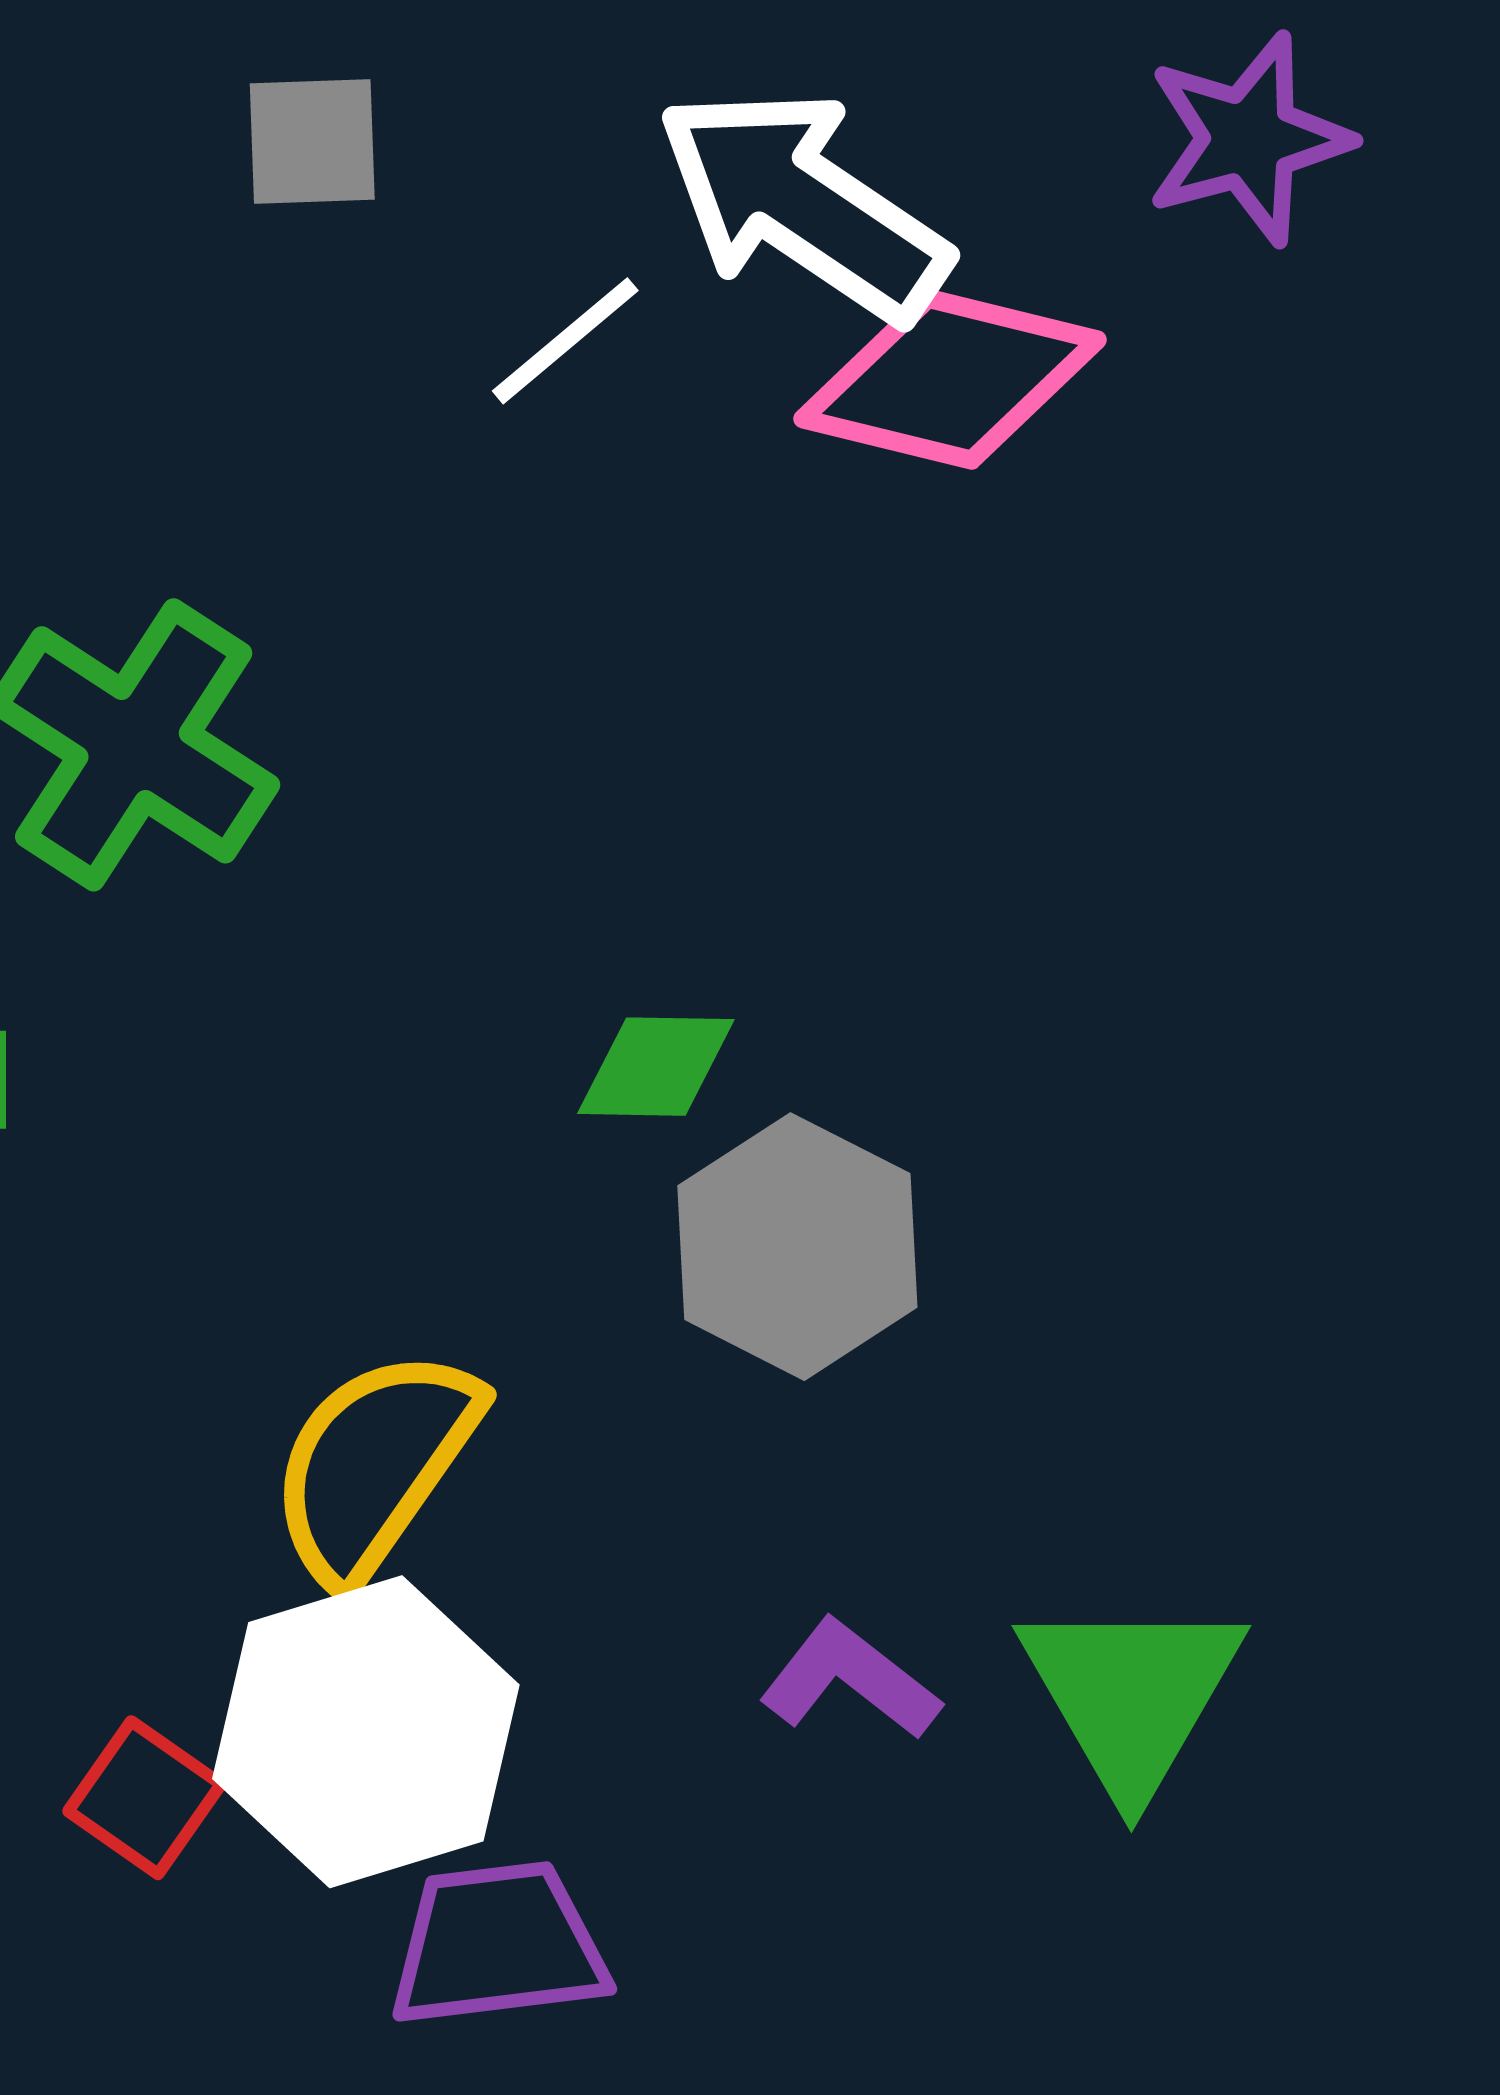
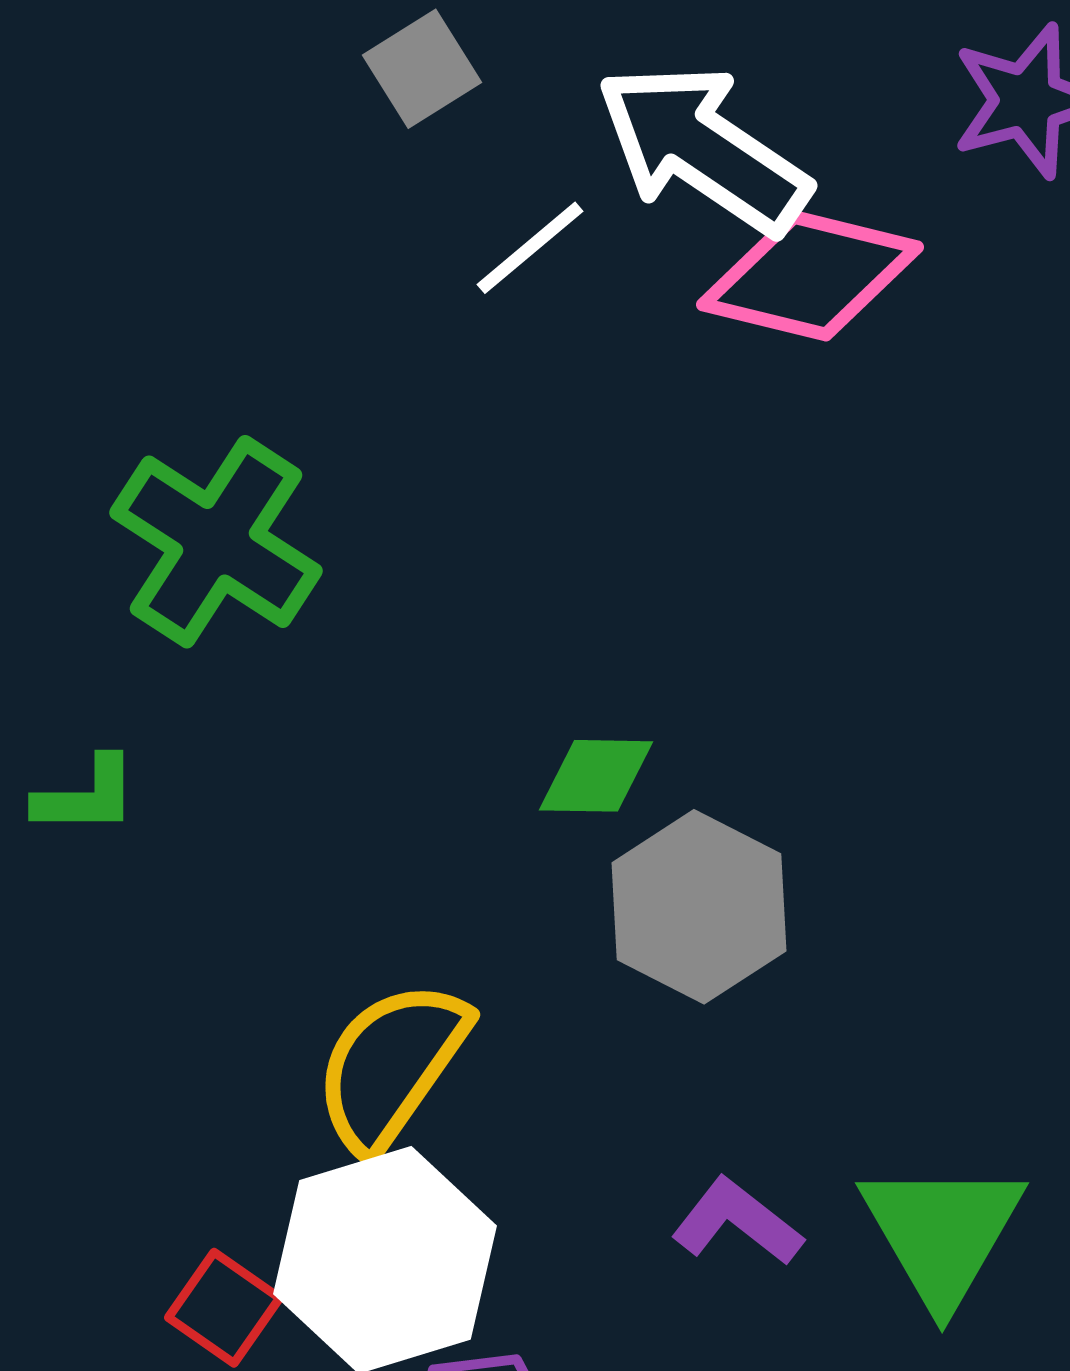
gray square: (312, 142) -> (422, 69), moved, turned -30

